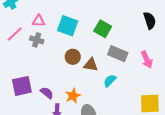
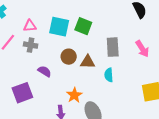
green square: (103, 29) -> (83, 26), moved
gray rectangle: (118, 54) -> (113, 47), turned 72
cyan semicircle: (110, 81) -> (109, 75), turned -40
purple semicircle: (47, 93) -> (45, 71), moved

